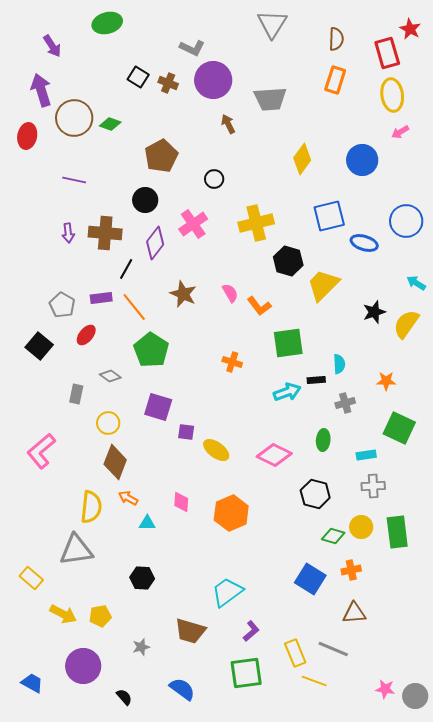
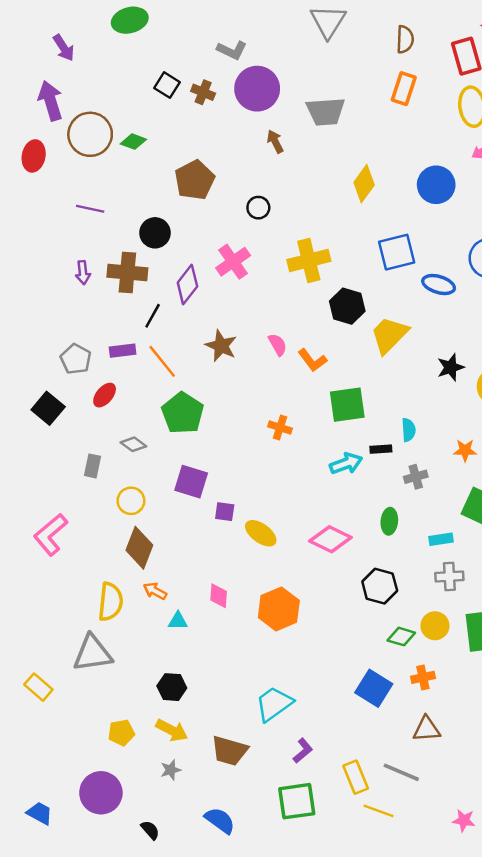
black circle: (145, 200) -> (155, 233), moved
yellow arrow: (63, 614) -> (172, 730), moved

